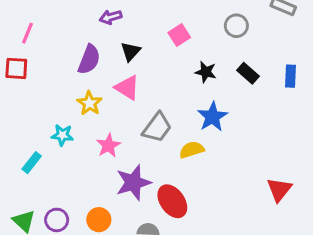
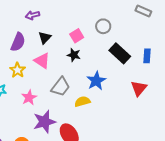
gray circle: (236, 26) -> (103, 26), moved
pink square: (179, 35) -> (77, 36), moved
black star: (206, 72) -> (74, 55), moved
black rectangle: (248, 73) -> (120, 53), size x1.5
red triangle: (279, 190) -> (139, 88), moved

